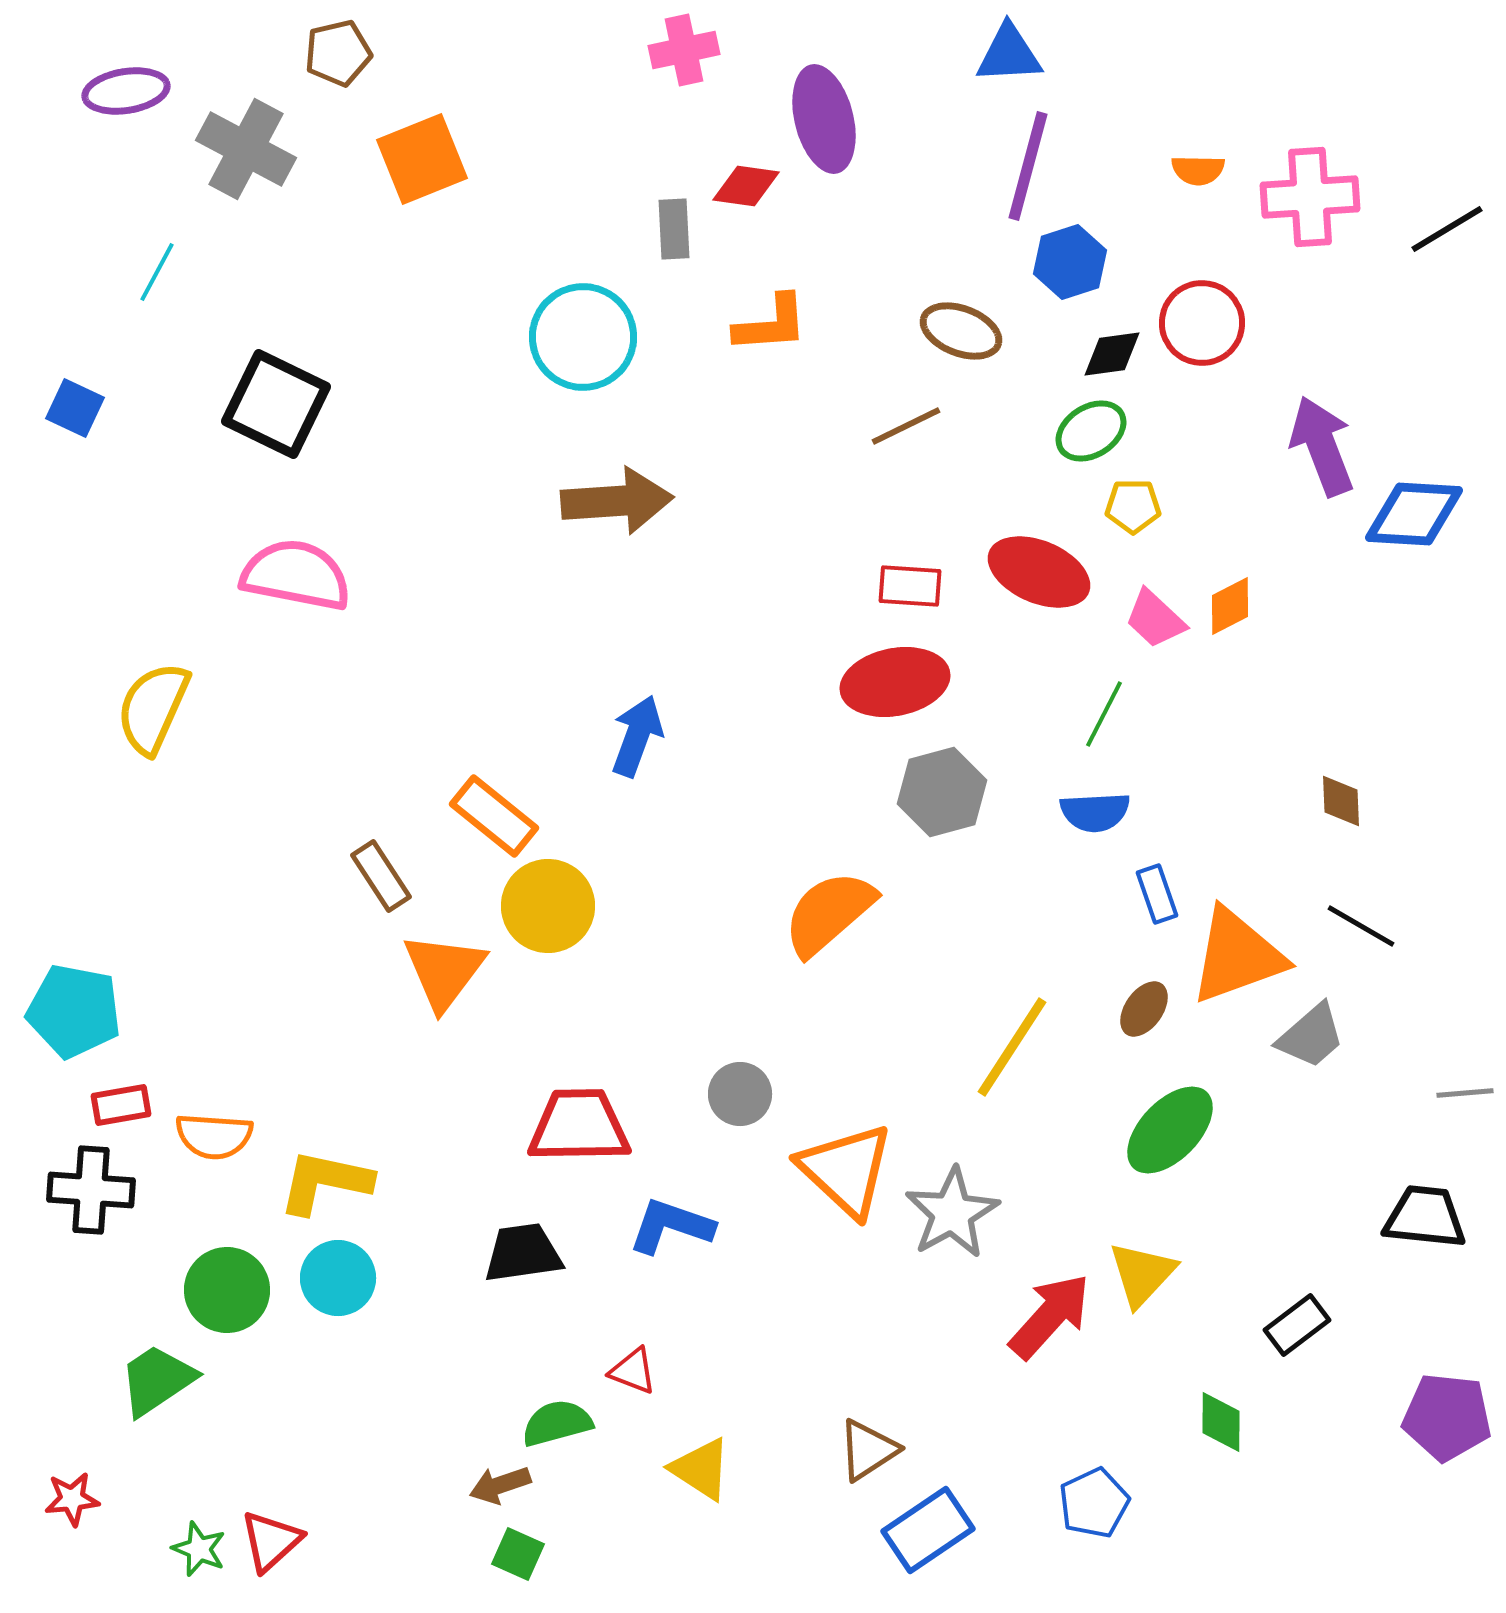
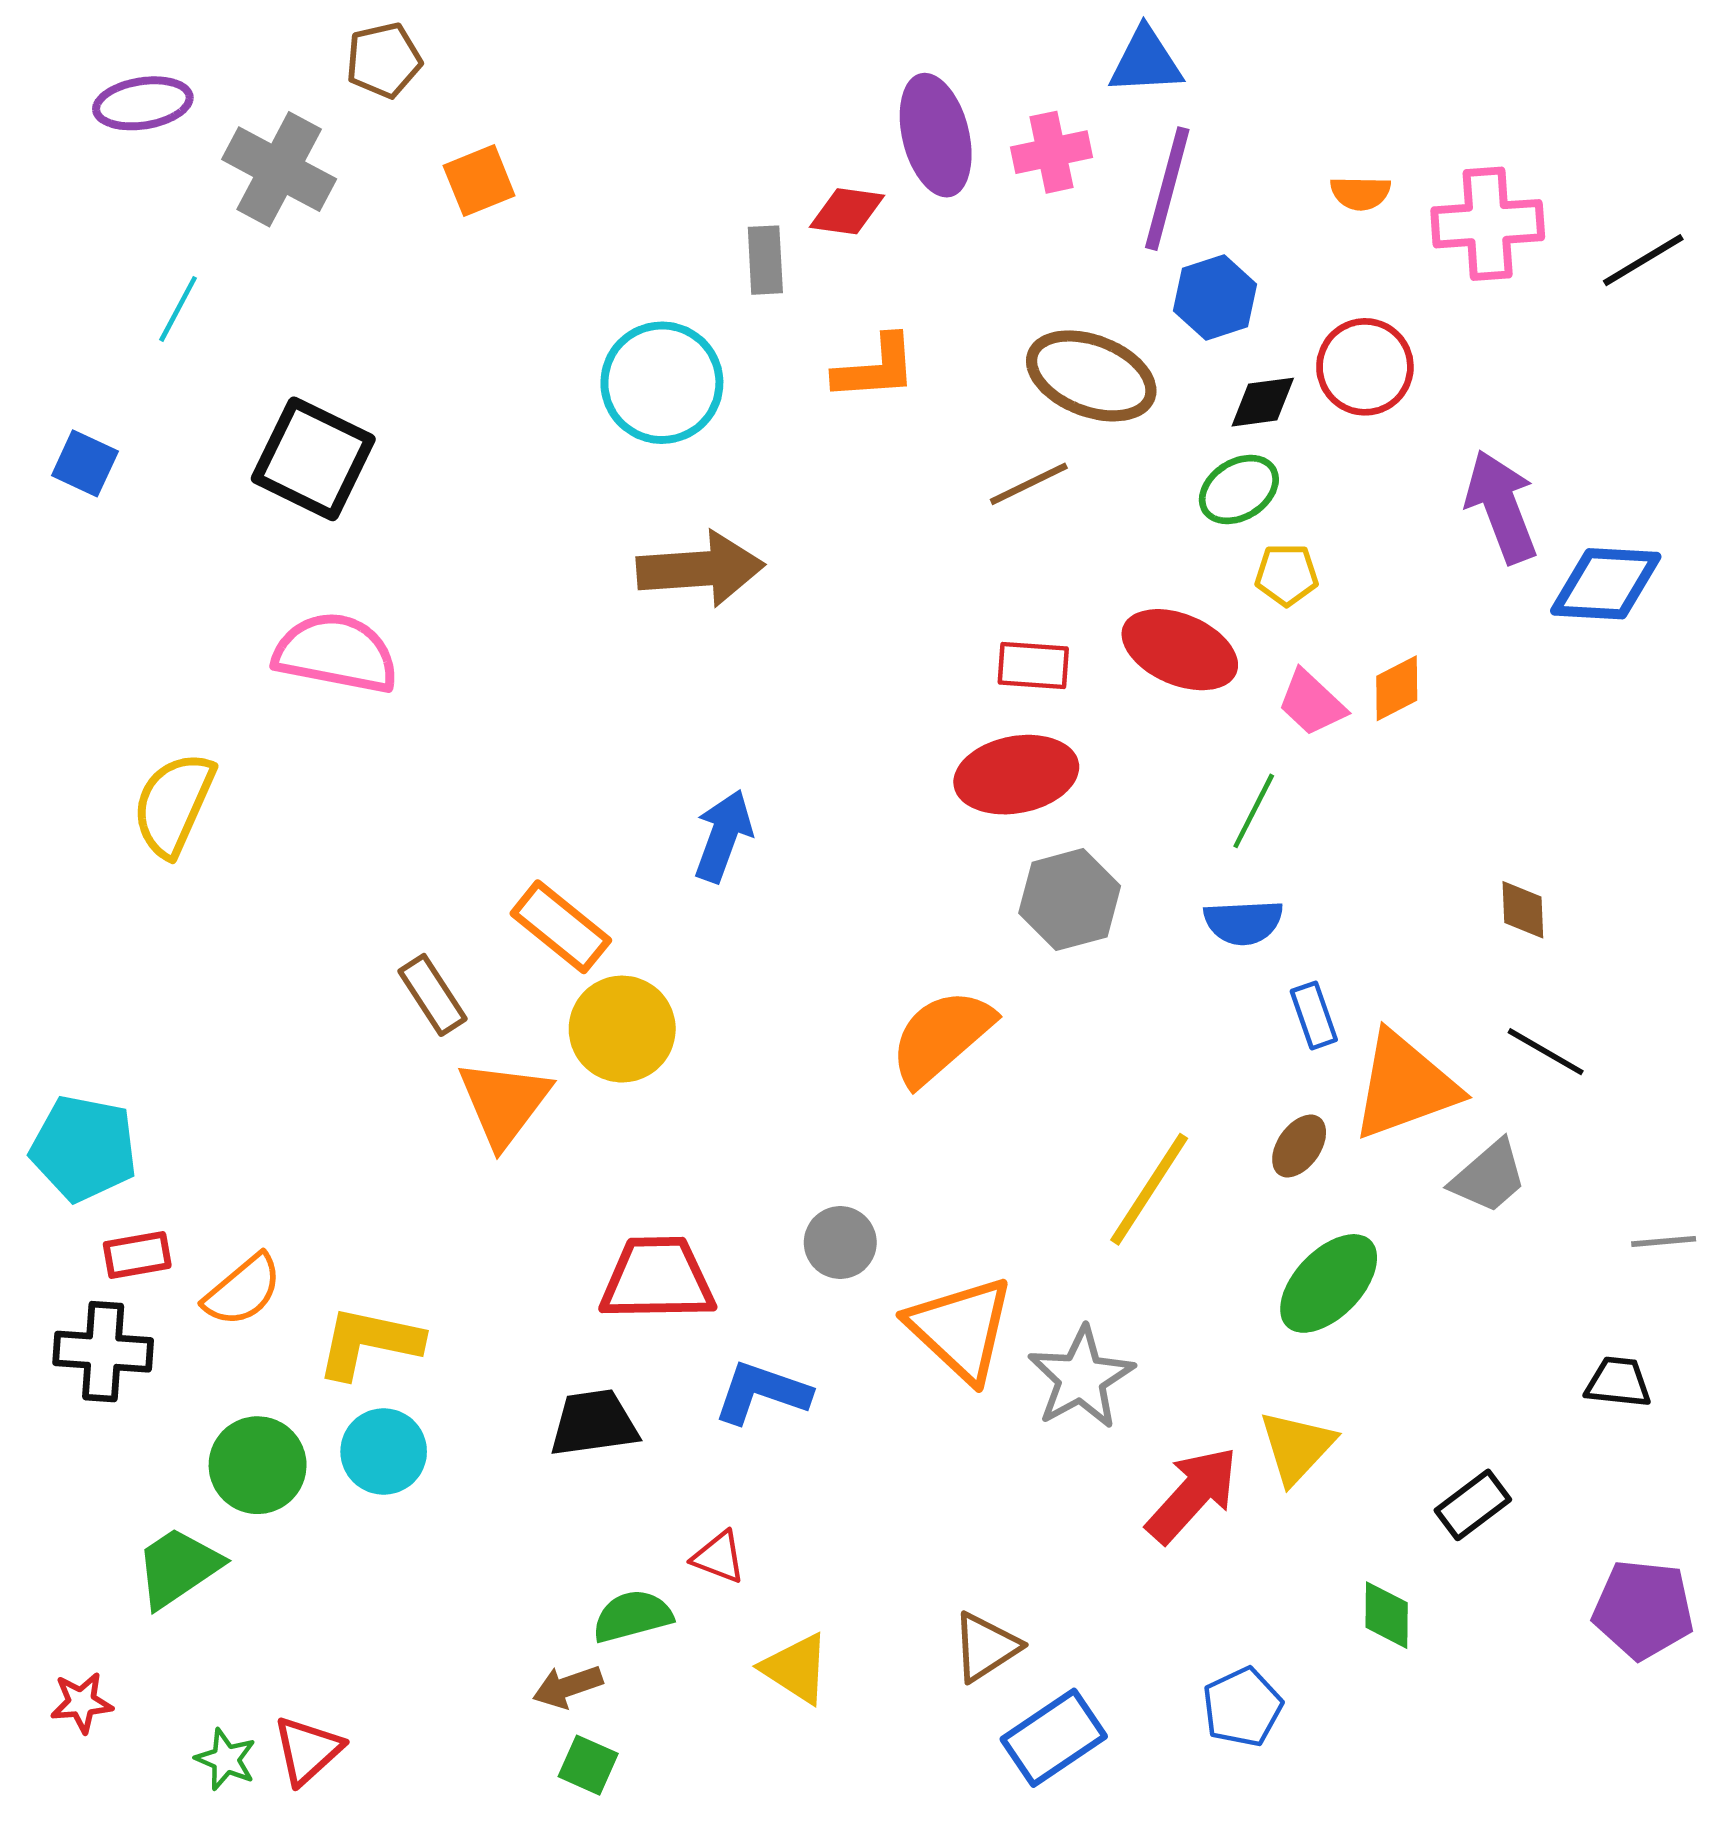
pink cross: (684, 50) -> (1051, 152), moved
orange square: (422, 159) -> (479, 181), size x0.7
brown ellipse: (961, 331) -> (1091, 376), size x1.4
orange semicircle: (214, 1136) -> (243, 1290), turned -44
black trapezoid: (1425, 1217) -> (1618, 1382), size x0.7

